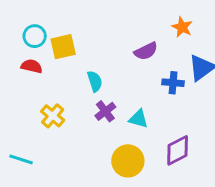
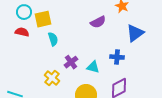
cyan semicircle: (95, 81) -> (53, 39), moved
blue cross: (173, 83) -> (117, 57), moved
yellow cross: (53, 116) -> (52, 78), moved

